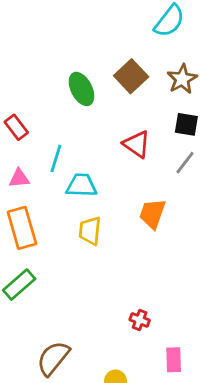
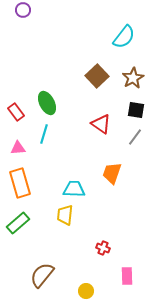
green ellipse: (81, 89) -> (47, 103), moved
cyan trapezoid: (81, 185) -> (74, 189), moved
yellow trapezoid: (90, 231) -> (65, 215), moved

